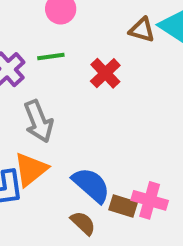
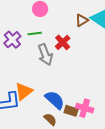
brown triangle: (142, 30) -> (82, 20), turned -48
gray arrow: (38, 121) -> (45, 55), moved

